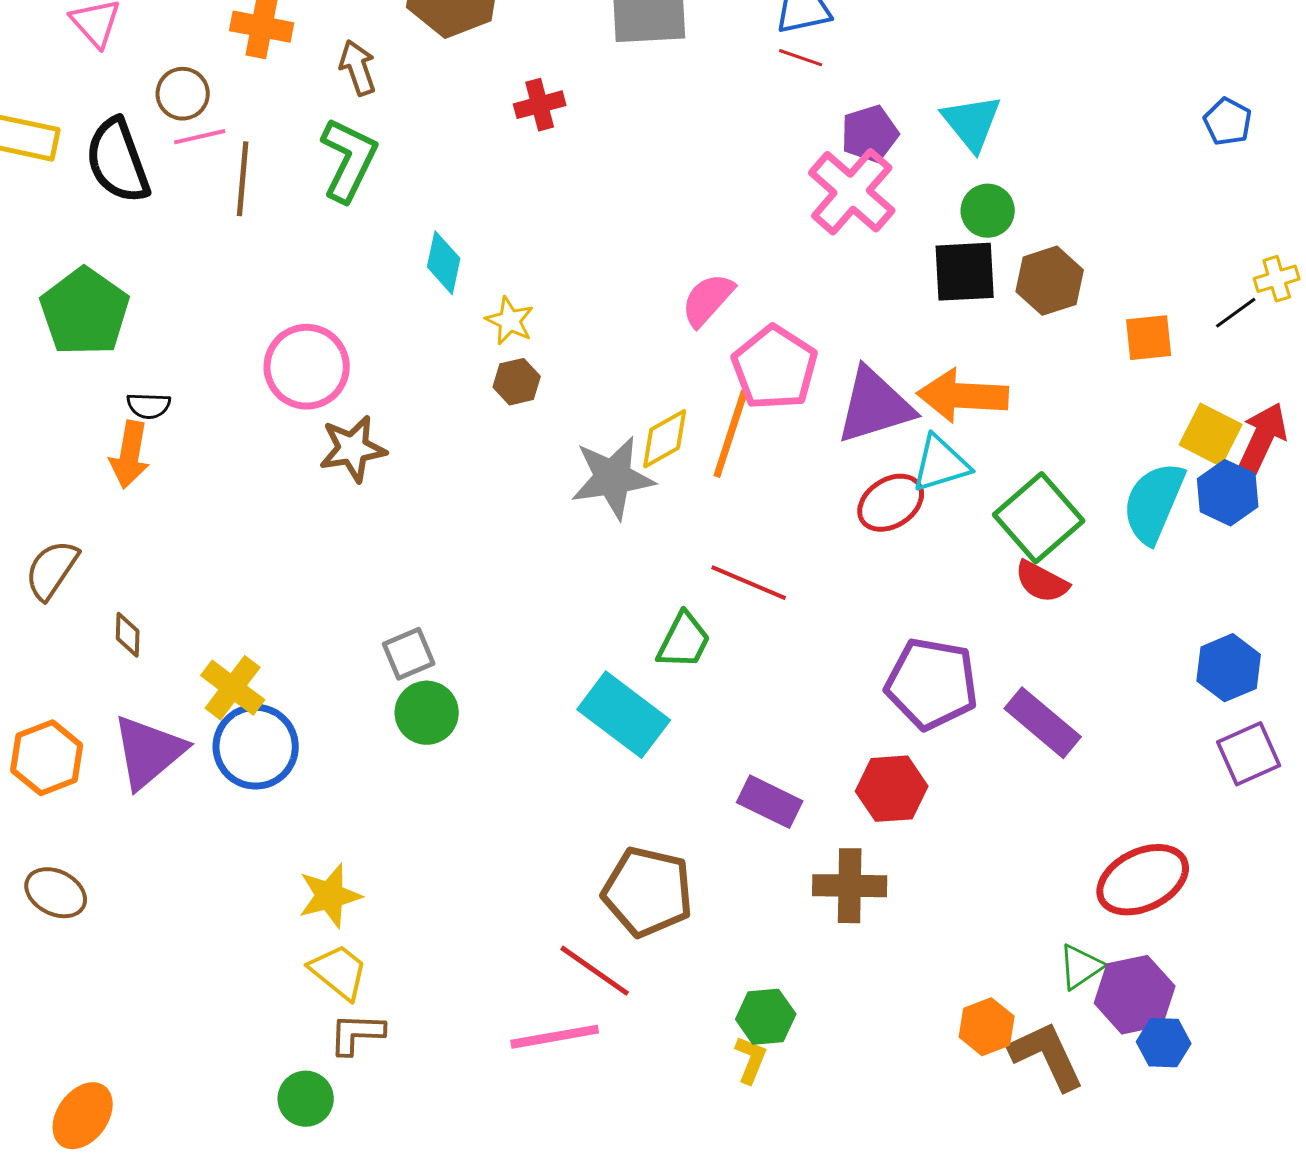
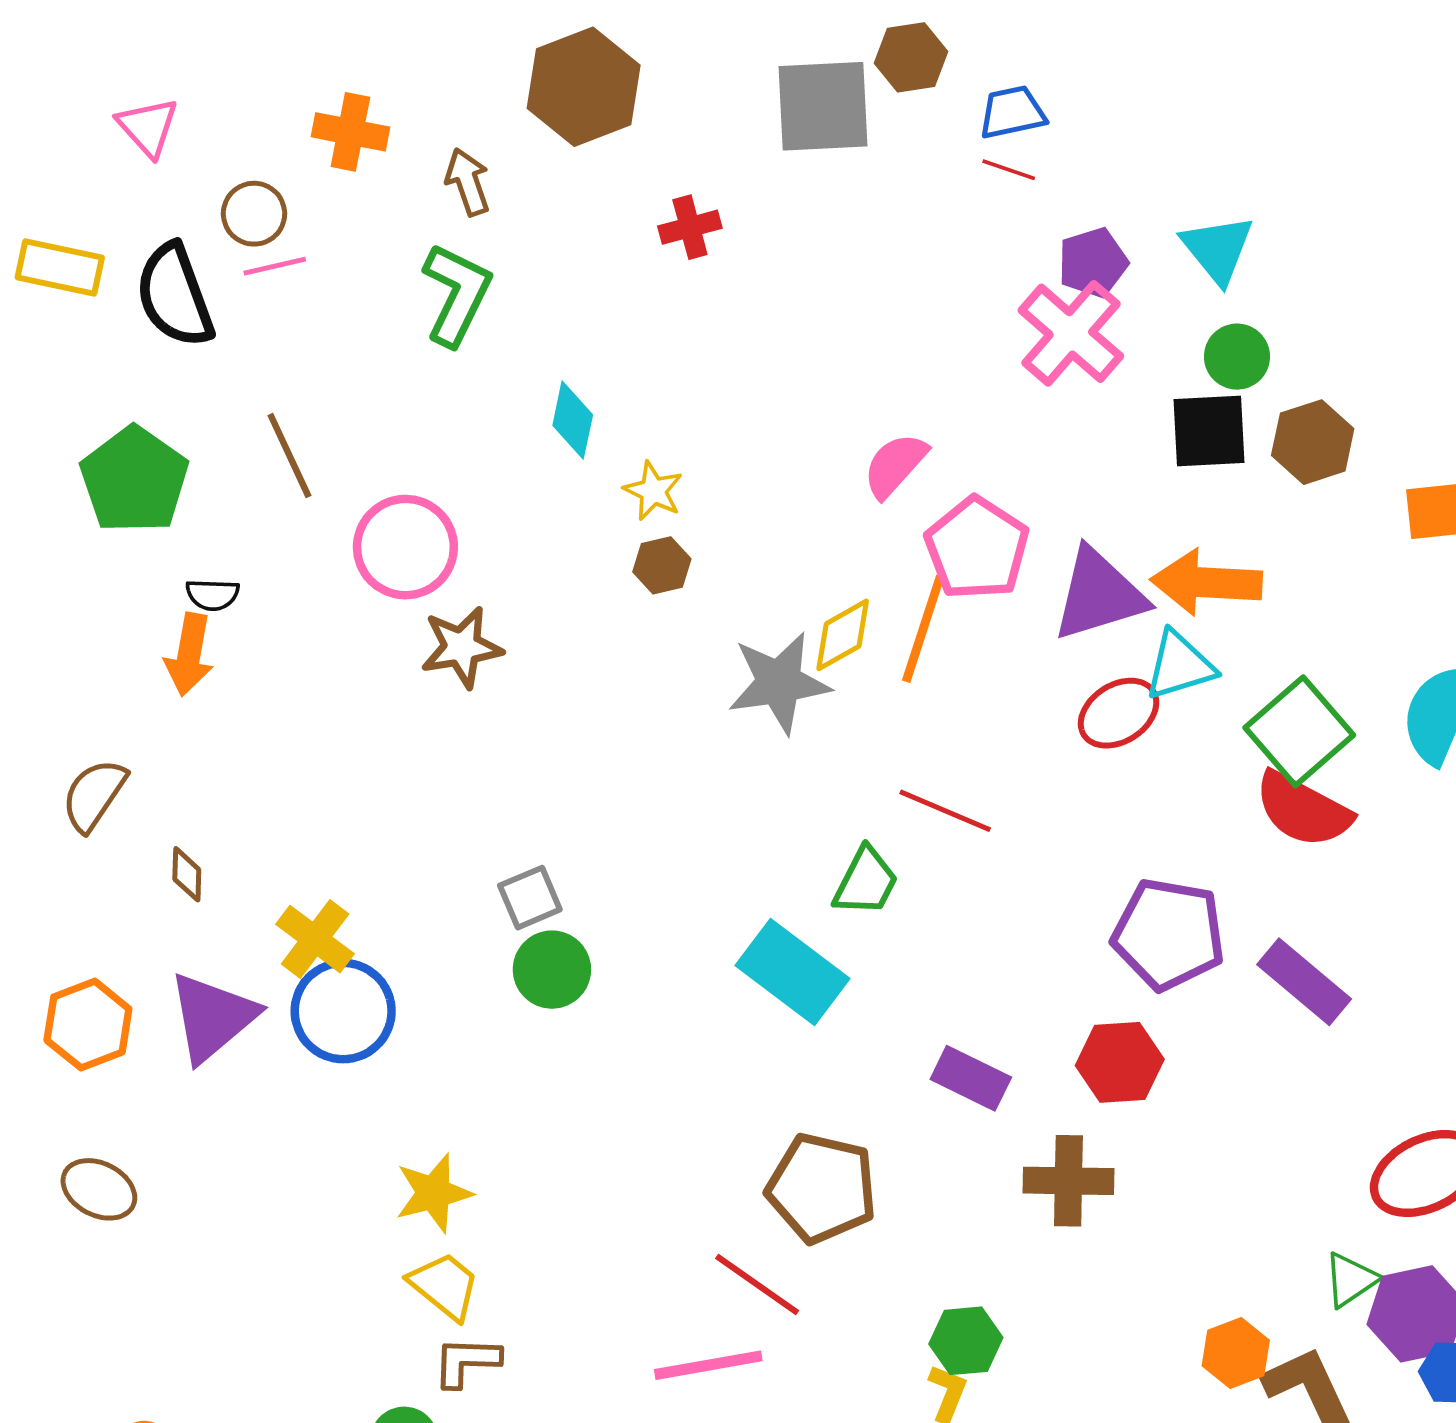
brown line: (243, 179) -> (289, 455), moved, turned -30
red semicircle: (1042, 582) -> (1303, 810), size x1.5

